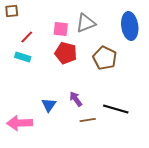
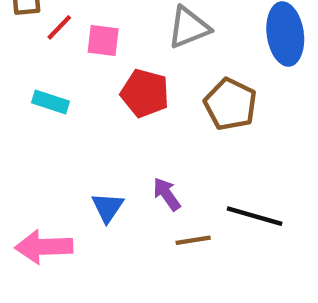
pink square: (61, 29) -> (103, 41), moved
red line: (27, 37) -> (59, 27), moved

